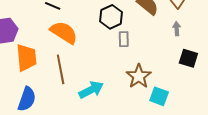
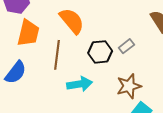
black hexagon: (111, 17) -> (100, 52), moved
gray rectangle: (124, 39) -> (126, 46), turned 35

